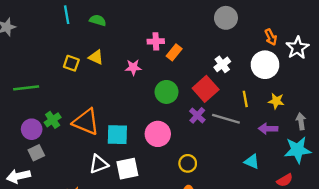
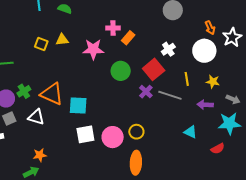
yellow triangle: (96, 57) -> (62, 40), turned -32
pink star: (133, 67) -> (93, 49), size x1.5
gray arrow: (301, 121) -> (233, 99), turned 120
pink circle: (158, 134) -> (113, 137), moved
white triangle: (99, 164) -> (36, 117), moved, turned 36

